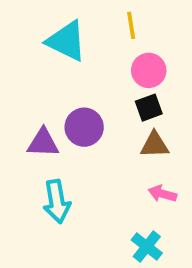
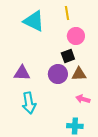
black square: (149, 108) -> (68, 56), moved
purple circle: (84, 127) -> (58, 74), moved
cyan cross: (147, 246) -> (75, 126), turned -35

